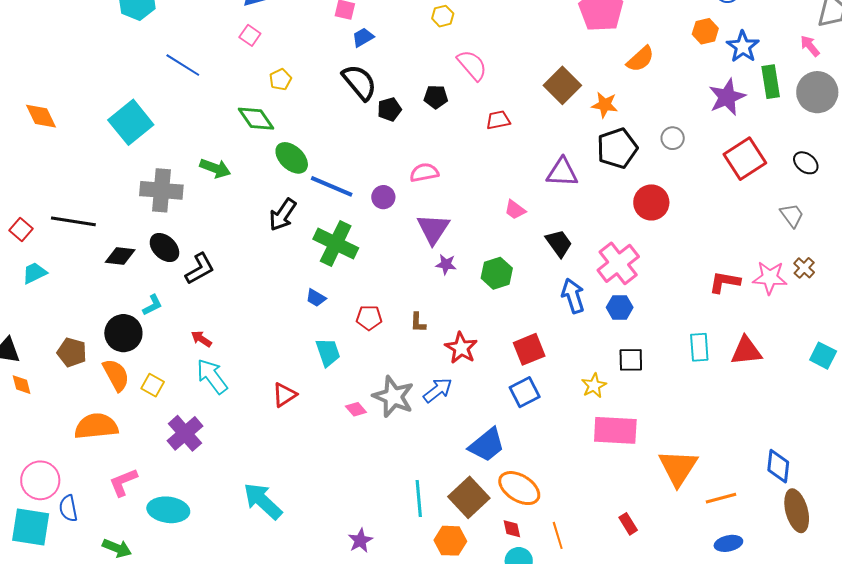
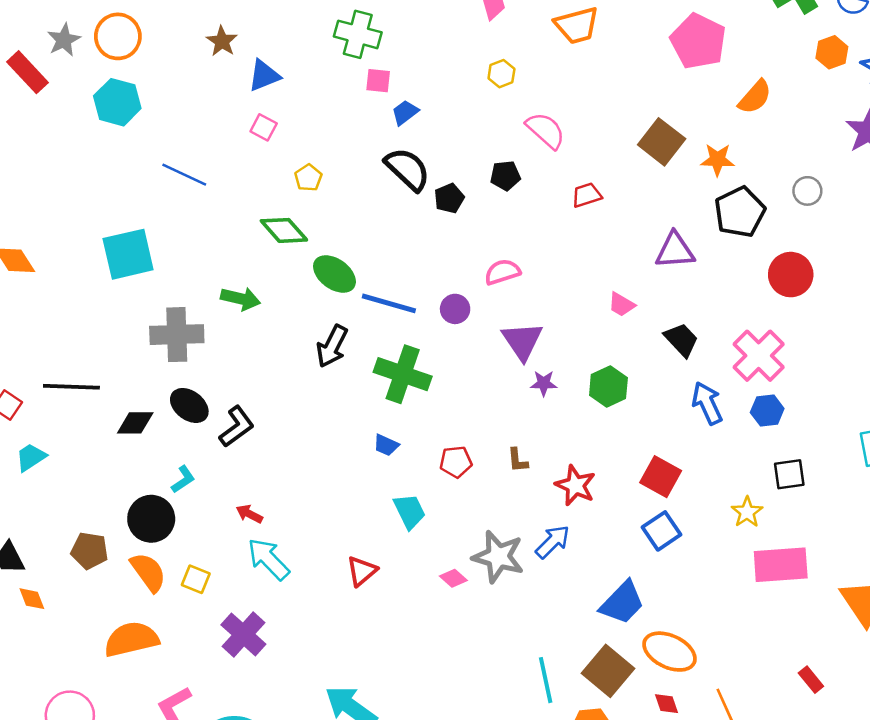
cyan square: (131, 122) -> (128, 254), turned 33
red square: (529, 349) -> (661, 477), turned -32

